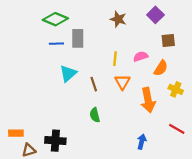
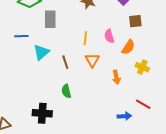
blue line: (56, 44) -> (21, 36), moved
pink semicircle: (141, 56) -> (109, 36), turned -88
orange arrow: (148, 100) -> (116, 77), size x0.6
black cross: (55, 141) -> (42, 113), moved
blue arrow: (142, 142) -> (124, 116), moved, turned 72

